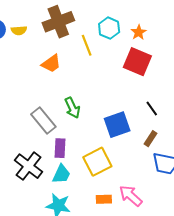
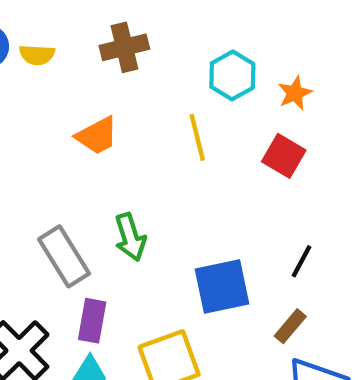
brown cross: (58, 22) -> (124, 47), size x0.7
yellow line: (87, 45) -> (197, 137), moved
red square: (137, 62) -> (284, 156), size x0.7
black line: (152, 108) -> (301, 261), turned 56

